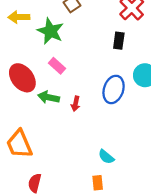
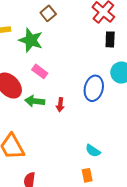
black rectangle: (119, 41) -> (110, 39), moved

